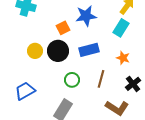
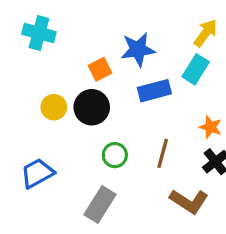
blue rectangle: (89, 50) -> (154, 91), moved
orange star: (123, 58) -> (210, 127), moved

